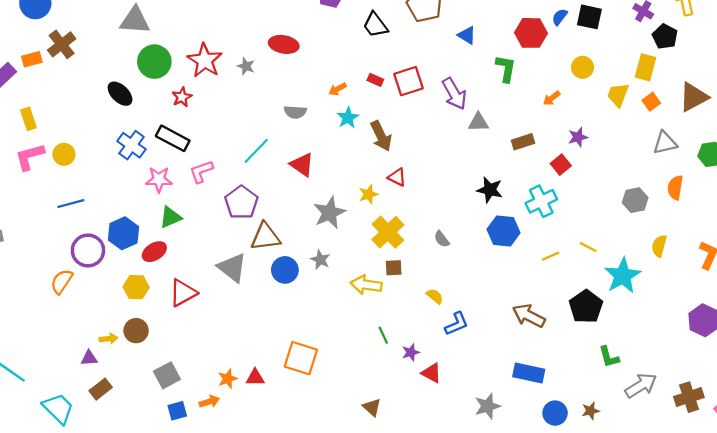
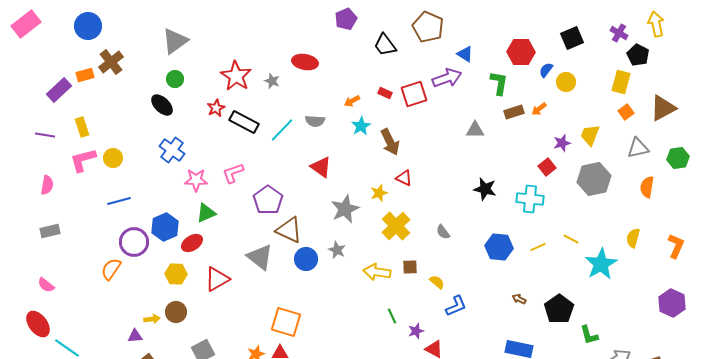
blue semicircle: (560, 17) -> (546, 70), moved
black square: (589, 17) -> (572, 38), turned -35
gray triangle: (135, 20) -> (175, 41), turned -40
green circle: (154, 62) -> (175, 79), moved, size x0.6
purple arrow: (454, 94) -> (447, 78), moved, turned -80
yellow trapezoid: (618, 95) -> (590, 135), moved
black rectangle: (173, 138) -> (244, 122), moved
brown rectangle: (523, 142) -> (514, 112), moved
cyan line: (256, 151) -> (282, 130), moved
gray hexagon: (635, 200) -> (594, 179), moved, size x1.5
cyan cross: (541, 201) -> (530, 199), turned 32
blue hexagon: (504, 231) -> (499, 247), moved
brown triangle: (265, 237) -> (289, 230), turned 32
brown square: (394, 268) -> (410, 267), moved
black pentagon: (586, 307) -> (559, 309), moved
brown arrow: (529, 316) -> (519, 299), size x0.5
orange square: (301, 358) -> (286, 322), moved

